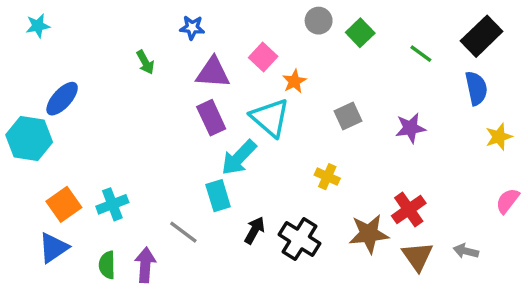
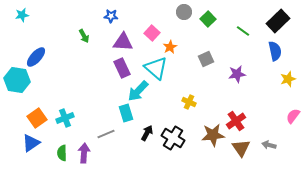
gray square: (348, 116) -> (206, 59), moved
gray line: (183, 232) -> (106, 134), turned -60

